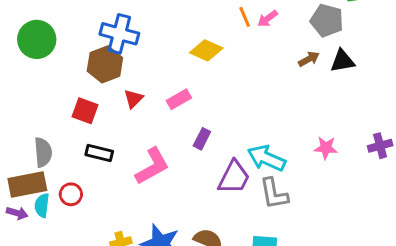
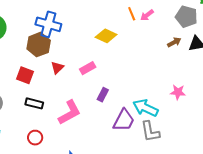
pink star: (326, 148) -> (178, 92), moved
red circle: (71, 194) -> (35, 138), moved

